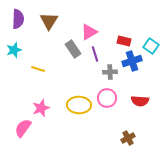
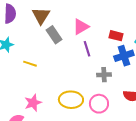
gray rectangle: (73, 49) -> (54, 35), moved
gray cross: (110, 72) -> (104, 75), moved
pink circle: (107, 98) -> (99, 104), moved

